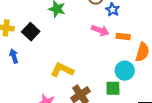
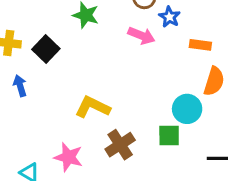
pink arrow: (100, 30) -> (141, 36), moved
orange rectangle: (123, 36) -> (200, 45), moved

